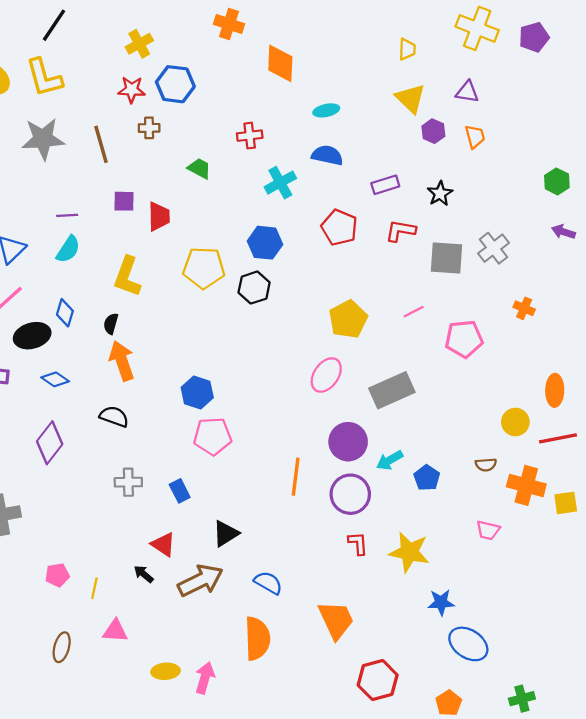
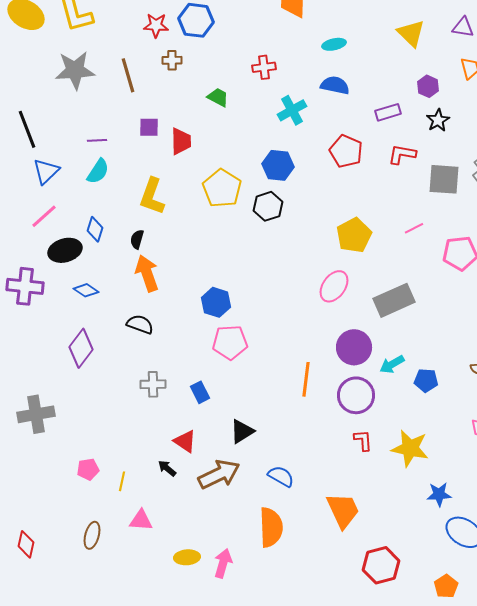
purple hexagon: (433, 131) -> (428, 86), moved
yellow pentagon: (204, 268) -> (222, 188), turned 30
blue pentagon: (427, 478) -> (426, 380), turned -30

